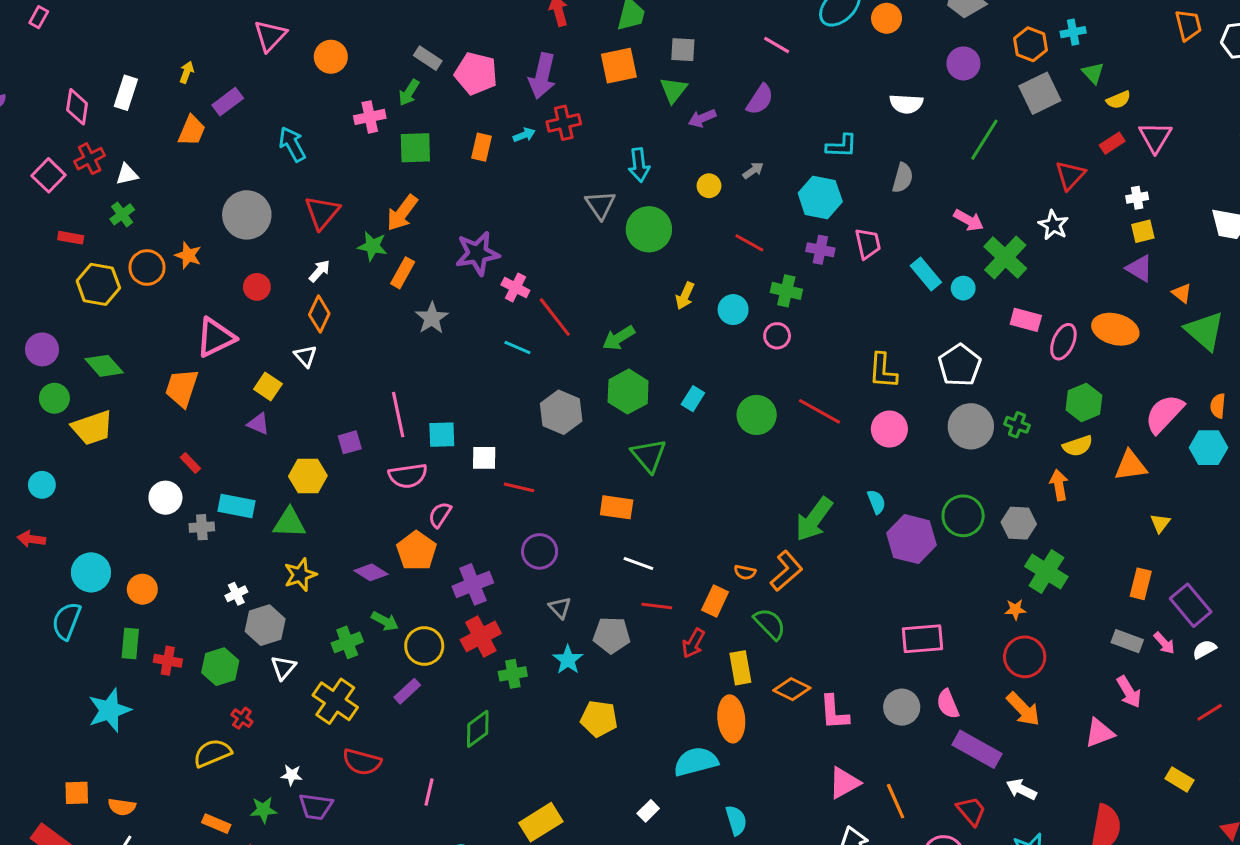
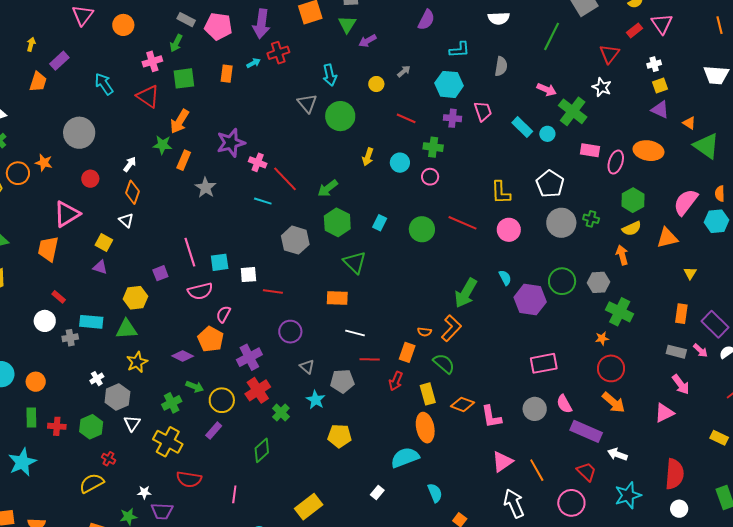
purple semicircle: (760, 99) -> (426, 20), moved
red triangle: (322, 212) -> (148, 96), moved, turned -30
green cross: (513, 674) -> (281, 413), turned -30

